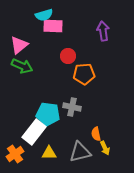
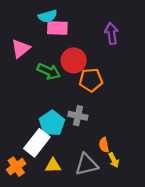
red circle: (68, 56) -> (74, 60), size x1.5
green arrow: (22, 66) -> (49, 71), moved
cyan pentagon: (48, 114) -> (52, 123), turned 30

